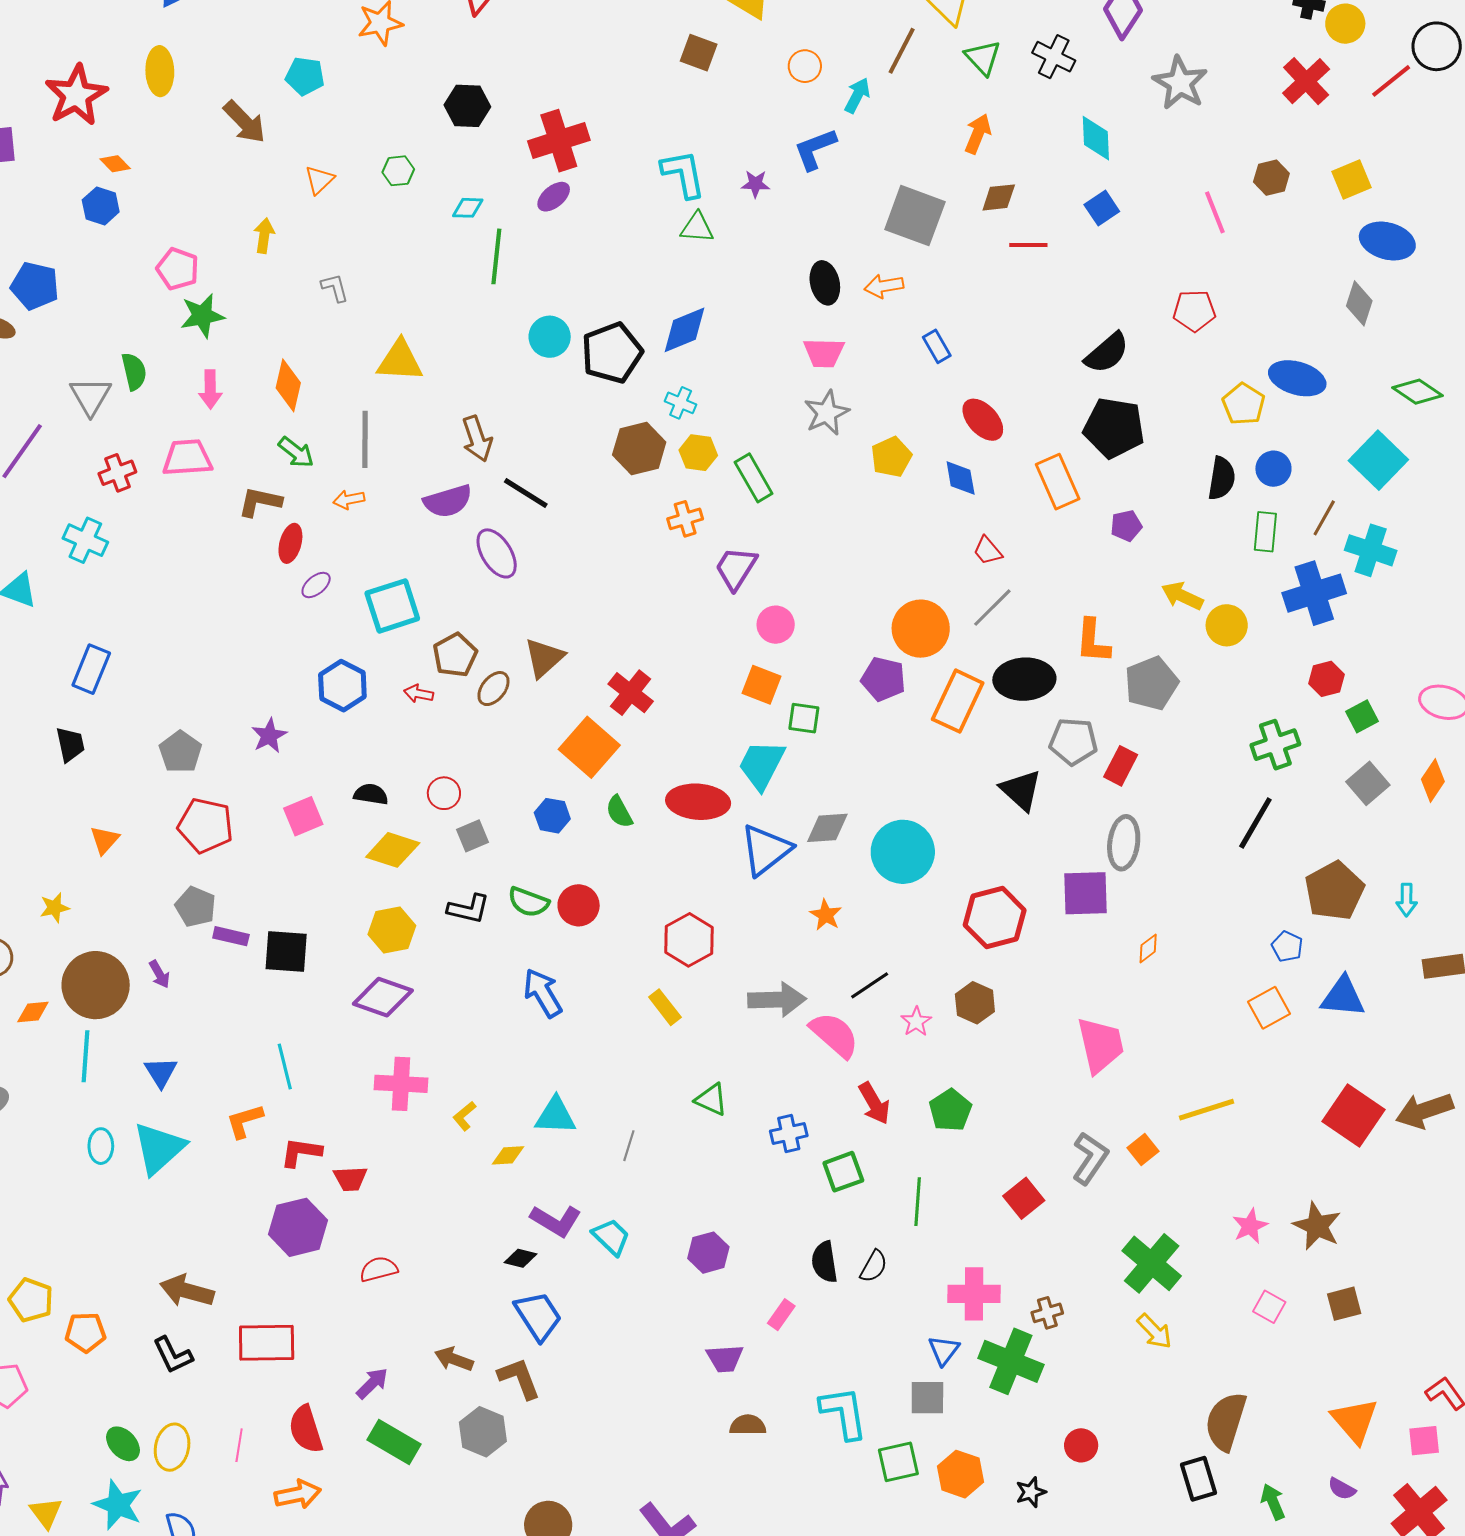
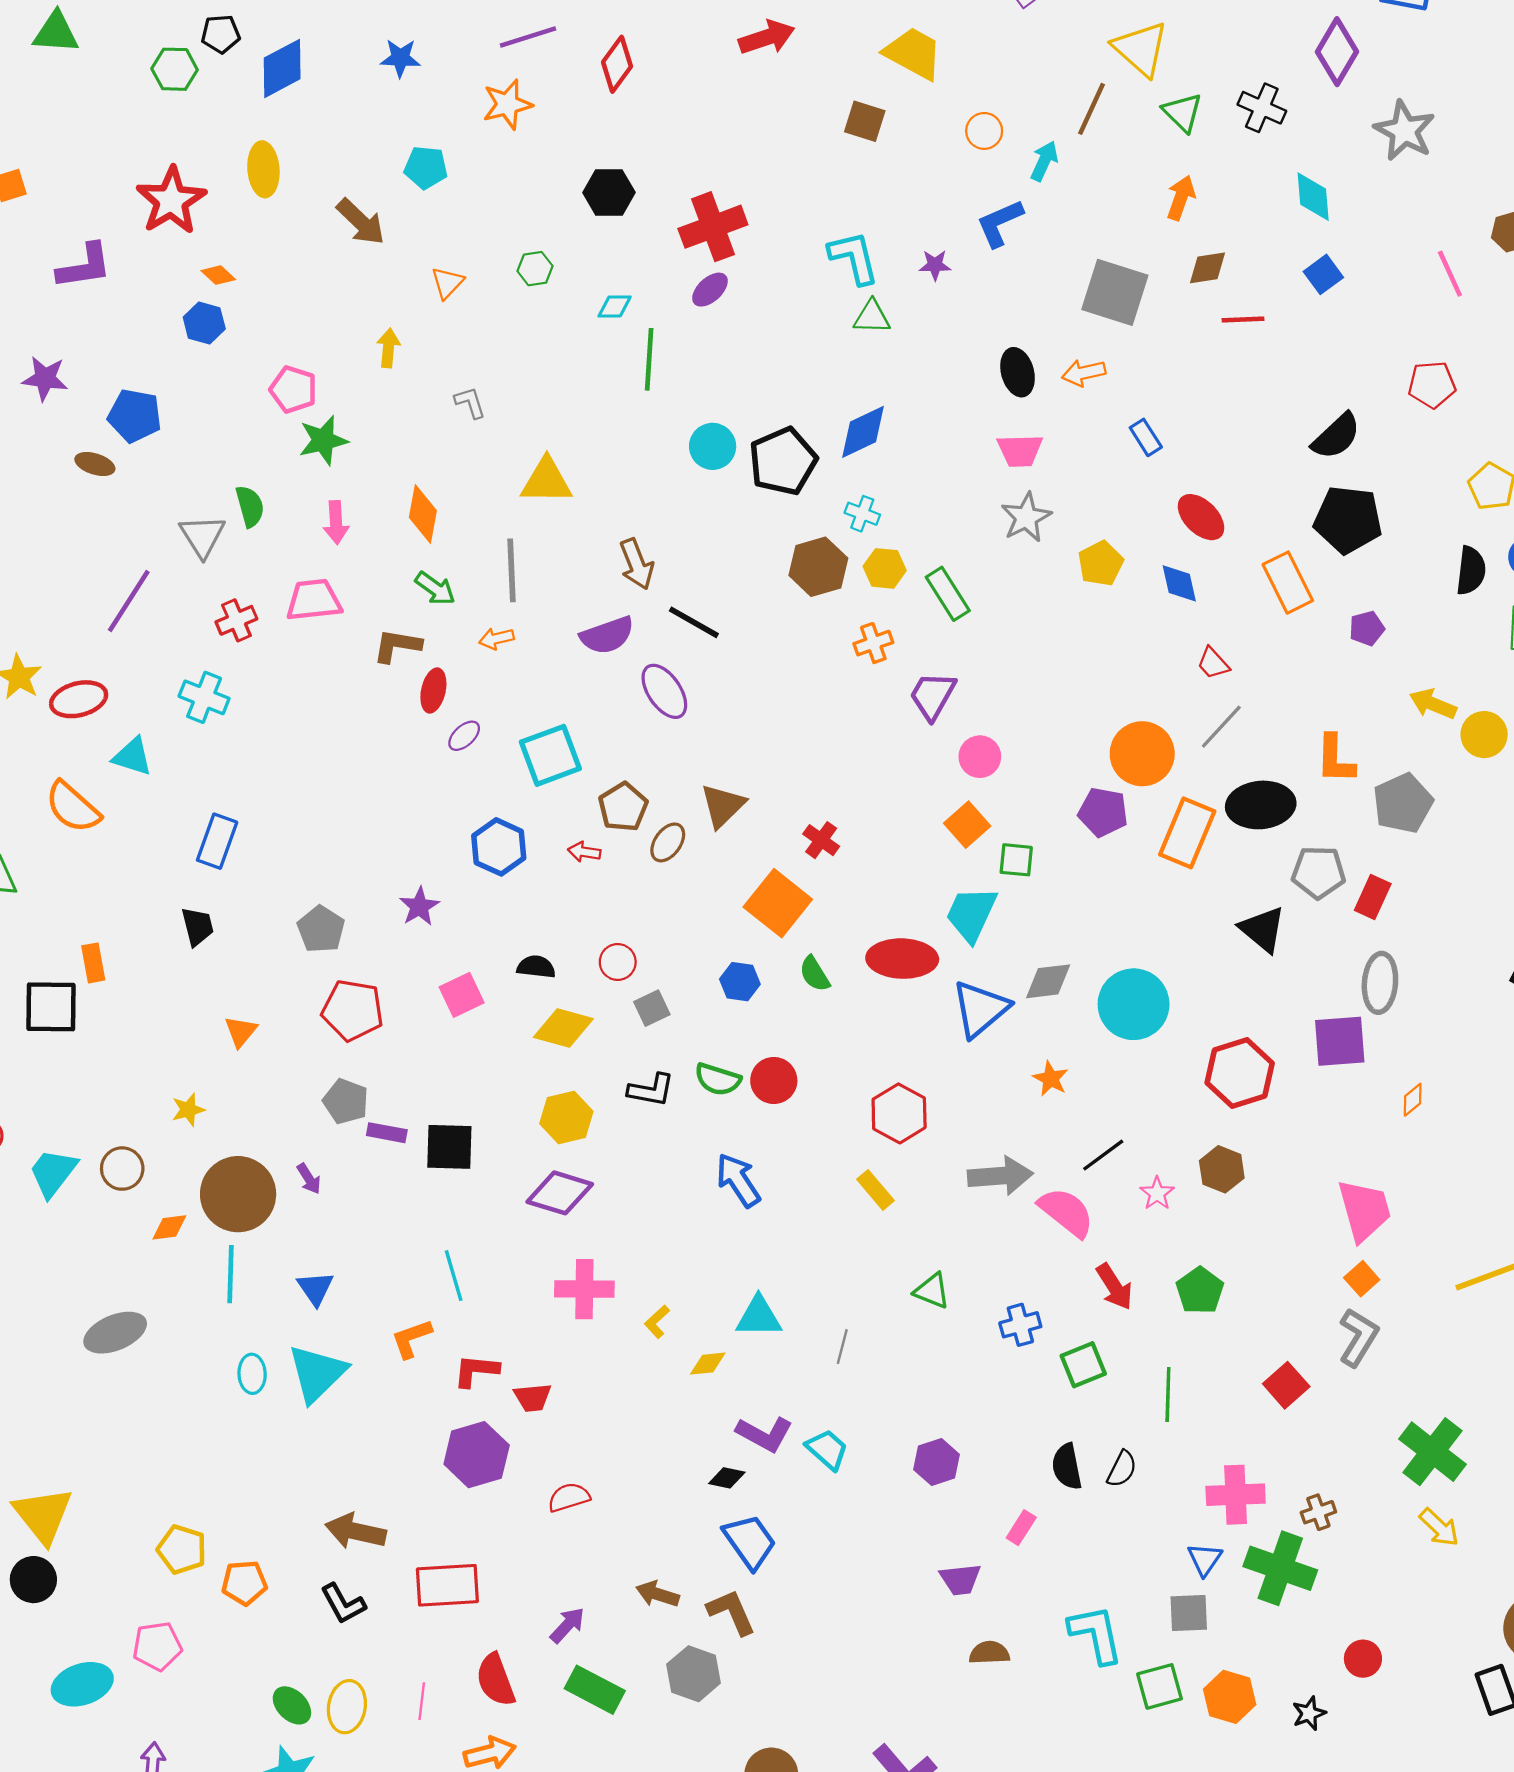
orange square: (761, 685) -> (967, 825), turned 30
red cross: (631, 693) -> (821, 840), size x0.7
orange square: (1143, 1150) -> (1362, 1279), moved

